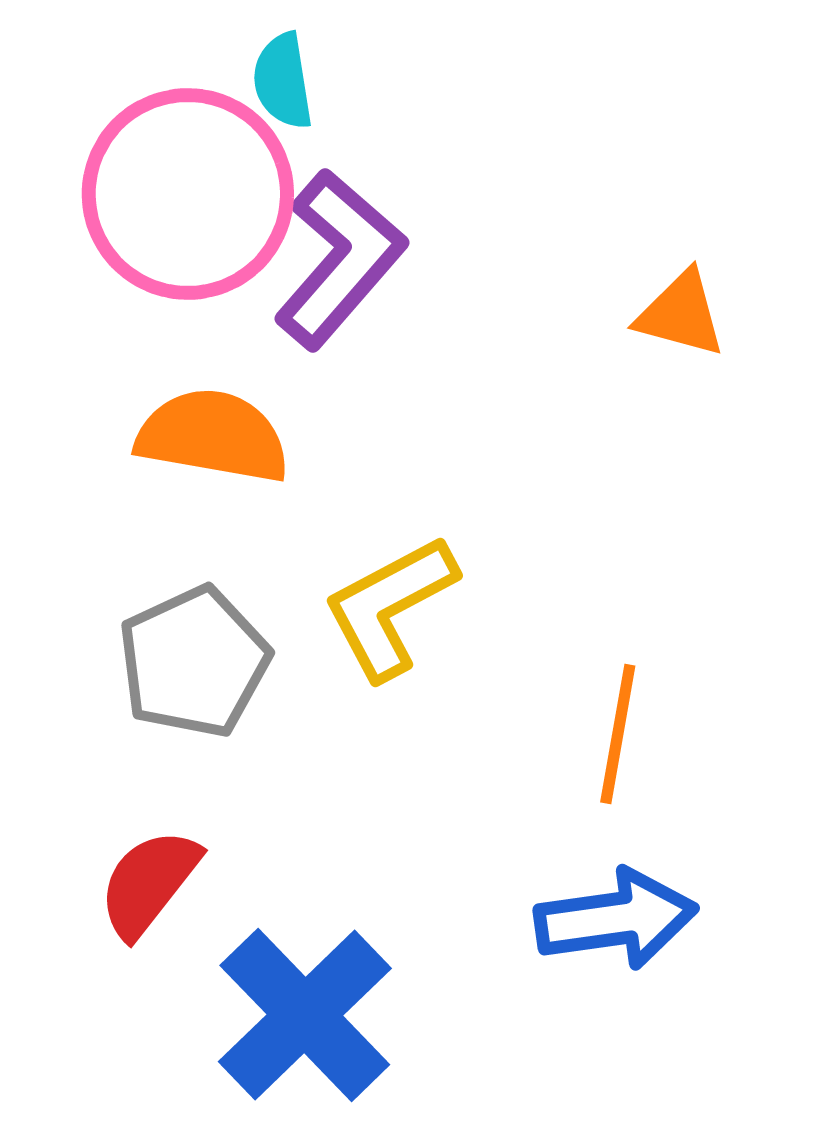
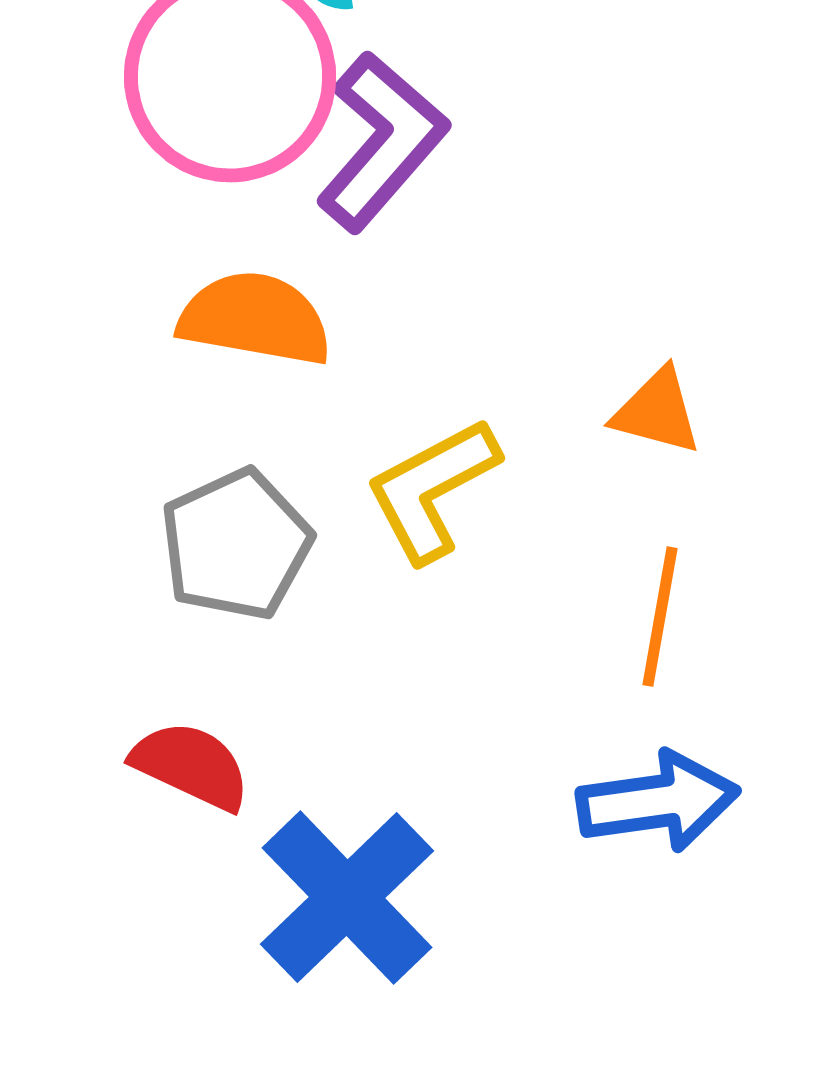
orange triangle: (681, 314) -> (657, 412), moved
red semicircle: (149, 883) -> (191, 766), turned 77

